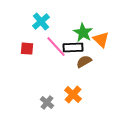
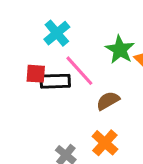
black rectangle: (73, 48) -> (55, 81), moved
brown semicircle: (84, 62) -> (108, 101), moved

